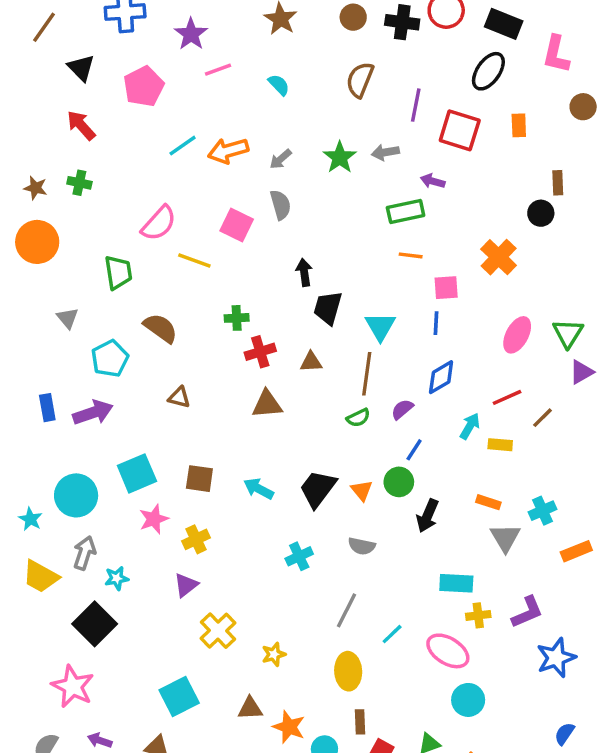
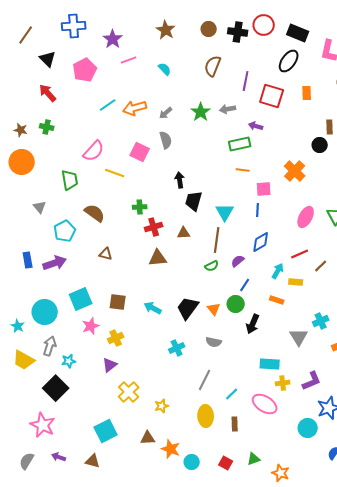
orange rectangle: (488, 502) -> (277, 300), moved
cyan circle: (468, 700) -> (308, 428), moved
brown rectangle: (360, 722) -> (235, 424), moved

